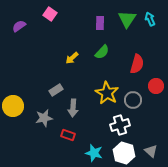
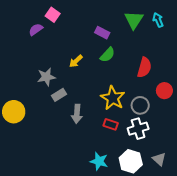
purple rectangle: (100, 23) -> (102, 33), moved, turned -64
purple semicircle: (19, 26) -> (36, 29), moved
gray star: (44, 118) -> (46, 77), moved
white cross: (120, 125) -> (138, 129), moved
red rectangle: (68, 135) -> (111, 124), moved

